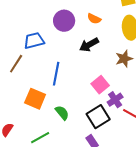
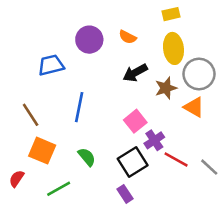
black arrow: (89, 45) -> (135, 73), moved
brown line: (16, 64) -> (31, 115), moved, turned -66
orange square: (35, 99) -> (42, 151), moved

